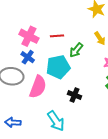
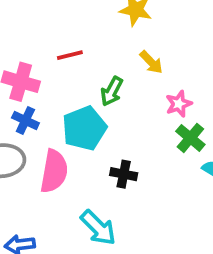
red line: (57, 36) -> (70, 55), moved

